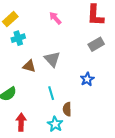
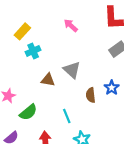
cyan line: (51, 93) -> (67, 116), moved
brown semicircle: (67, 109) -> (91, 95), moved

